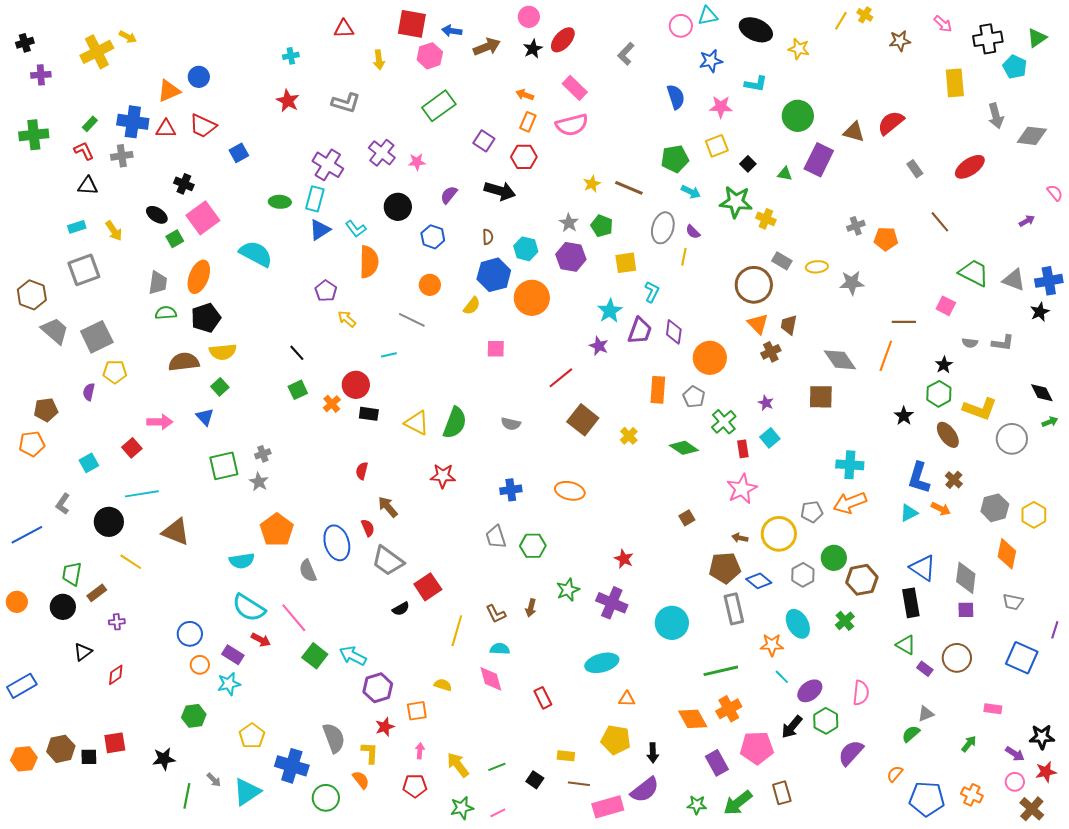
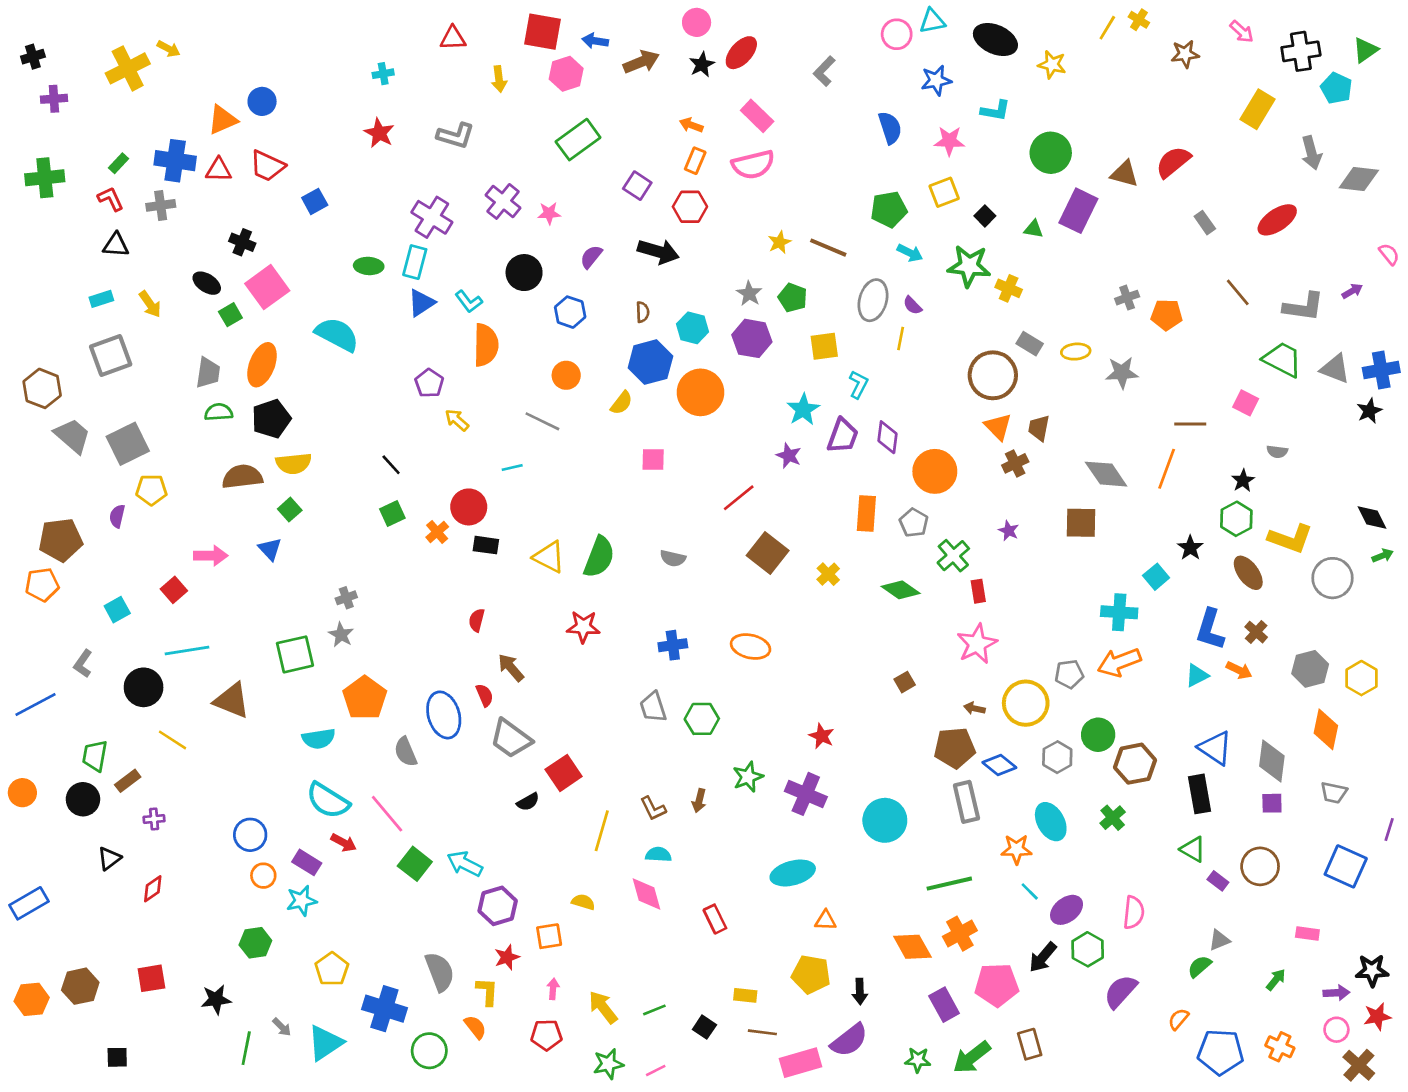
yellow rectangle: (955, 83) -> (1257, 109), turned 36
gray L-shape: (1003, 343) -> (1304, 307), moved, size x1.4
brown pentagon: (46, 410) -> (61, 540), size x1.4
cyan square: (770, 438) -> (1156, 577), moved
green square: (224, 466) -> (295, 654), moved
purple arrow: (1015, 754) -> (1336, 993), turned -36
black square: (89, 757) -> (117, 1057), moved

